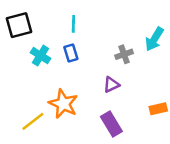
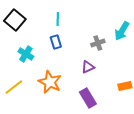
black square: (19, 25) -> (15, 20), turned -35
cyan cross: (40, 56) -> (26, 54), moved
yellow line: (33, 121) -> (14, 87), moved

